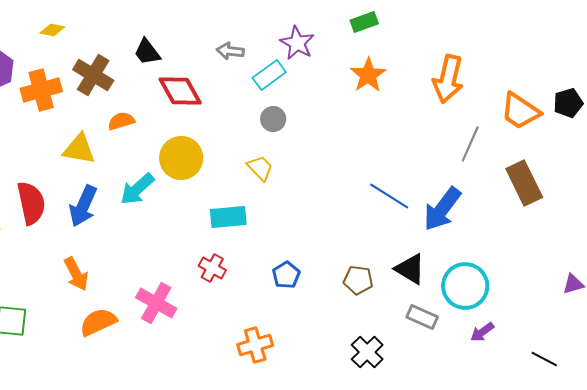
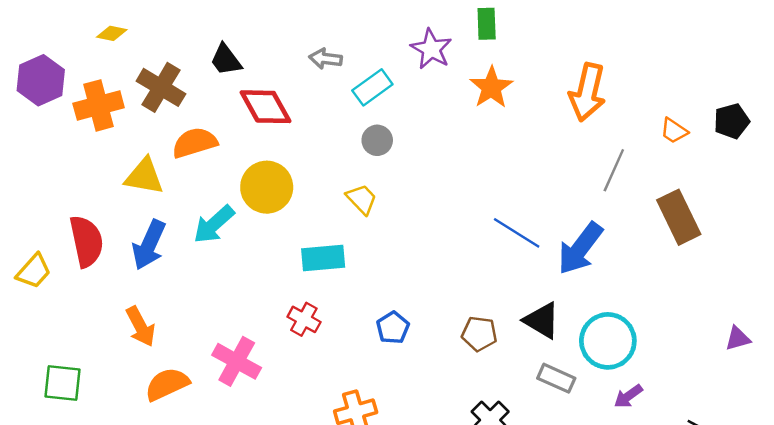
green rectangle: (364, 22) -> (487, 24), turned -72
purple star: (297, 43) -> (431, 49), moved
orange trapezoid: (520, 111) -> (674, 131), size x0.6
orange semicircle: (121, 121) -> (195, 143), size x1.4

